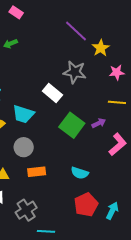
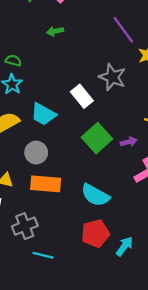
green arrow: (10, 44) -> (55, 31), moved
orange rectangle: (37, 172) -> (46, 184), size x1.4
cyan semicircle: (80, 173) -> (95, 195), size x1.4

